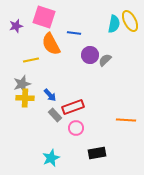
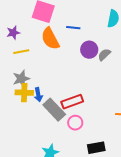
purple star: (16, 26) -> (13, 33), moved
yellow line: (31, 60) -> (21, 52), moved
blue arrow: (50, 95) -> (38, 95), moved, turned 32
gray rectangle: (55, 115) -> (54, 110), size x1.6

